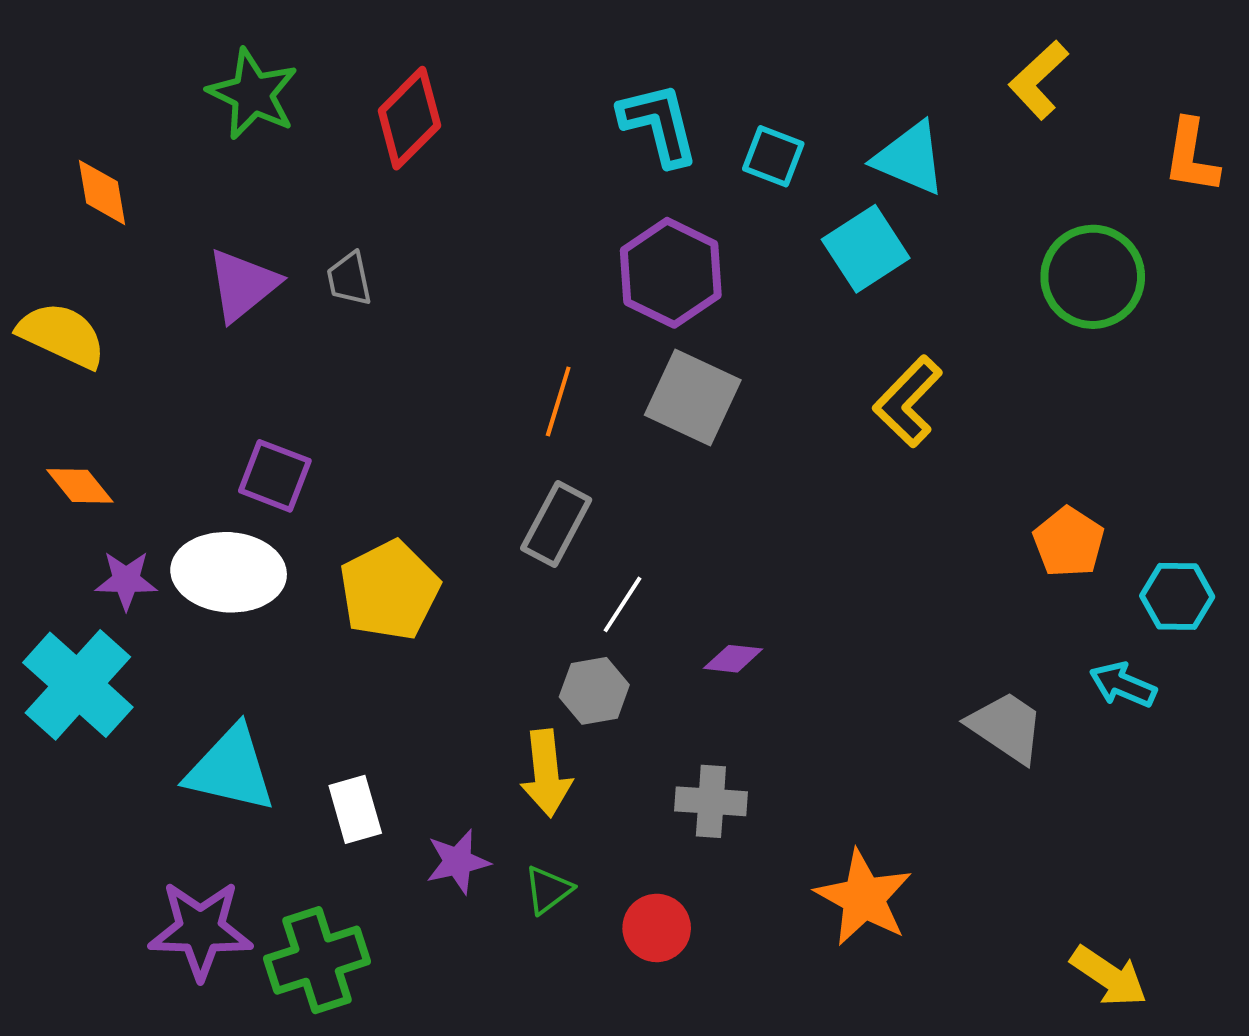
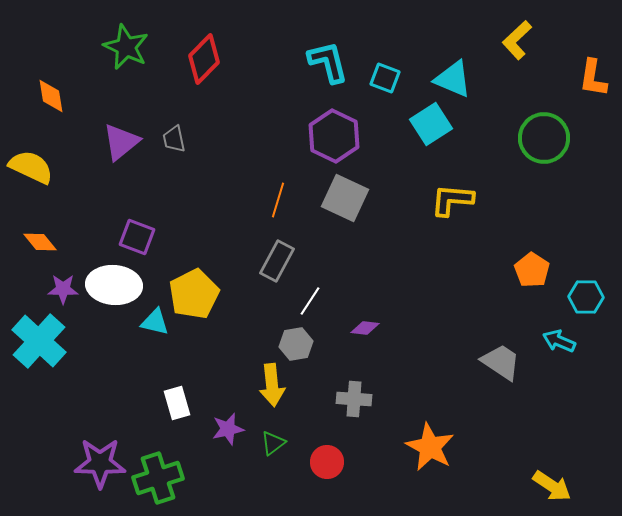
yellow L-shape: (908, 401) -> (452, 200), turned 51
cyan triangle: (231, 769) -> (155, 322), moved, size x0.6

